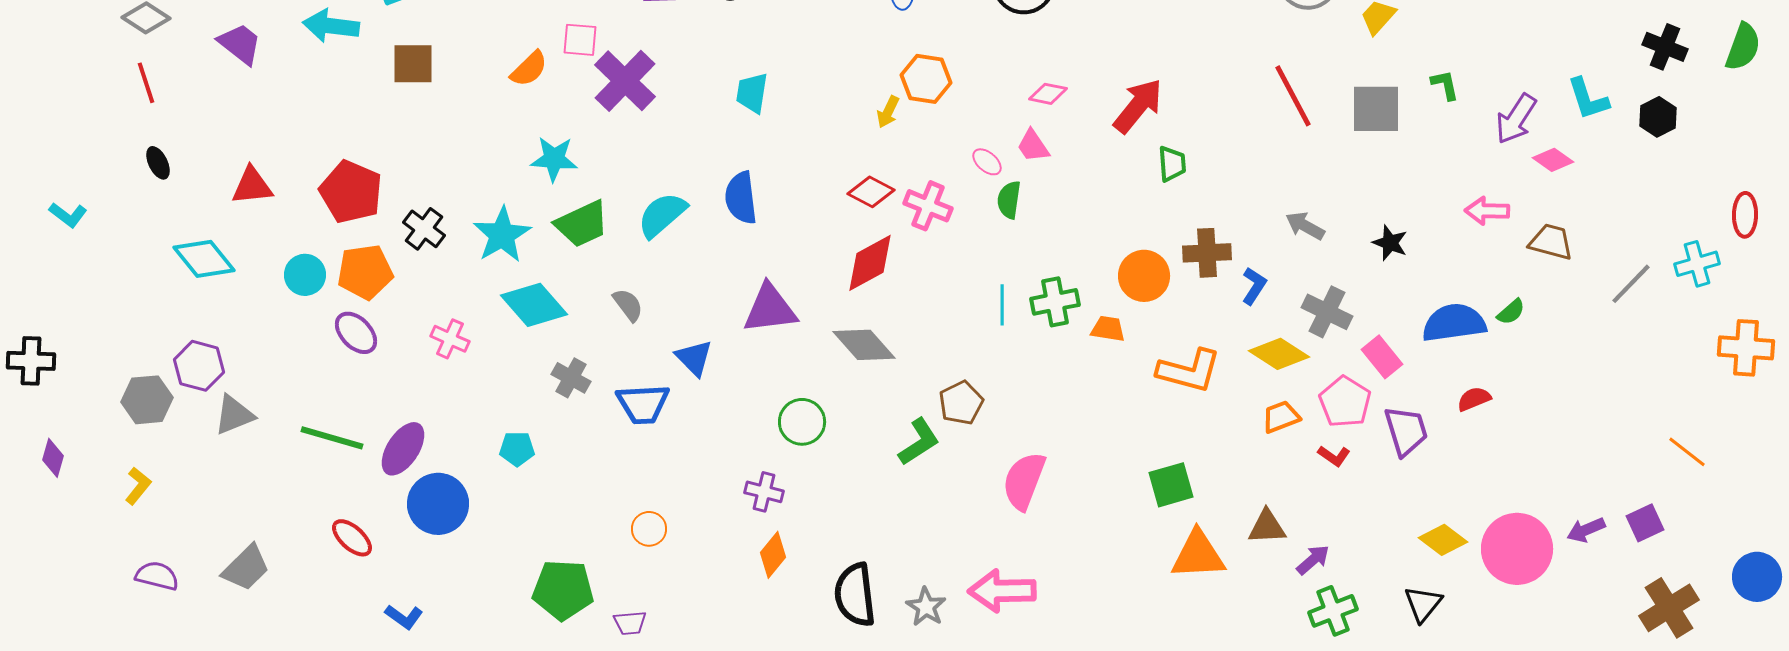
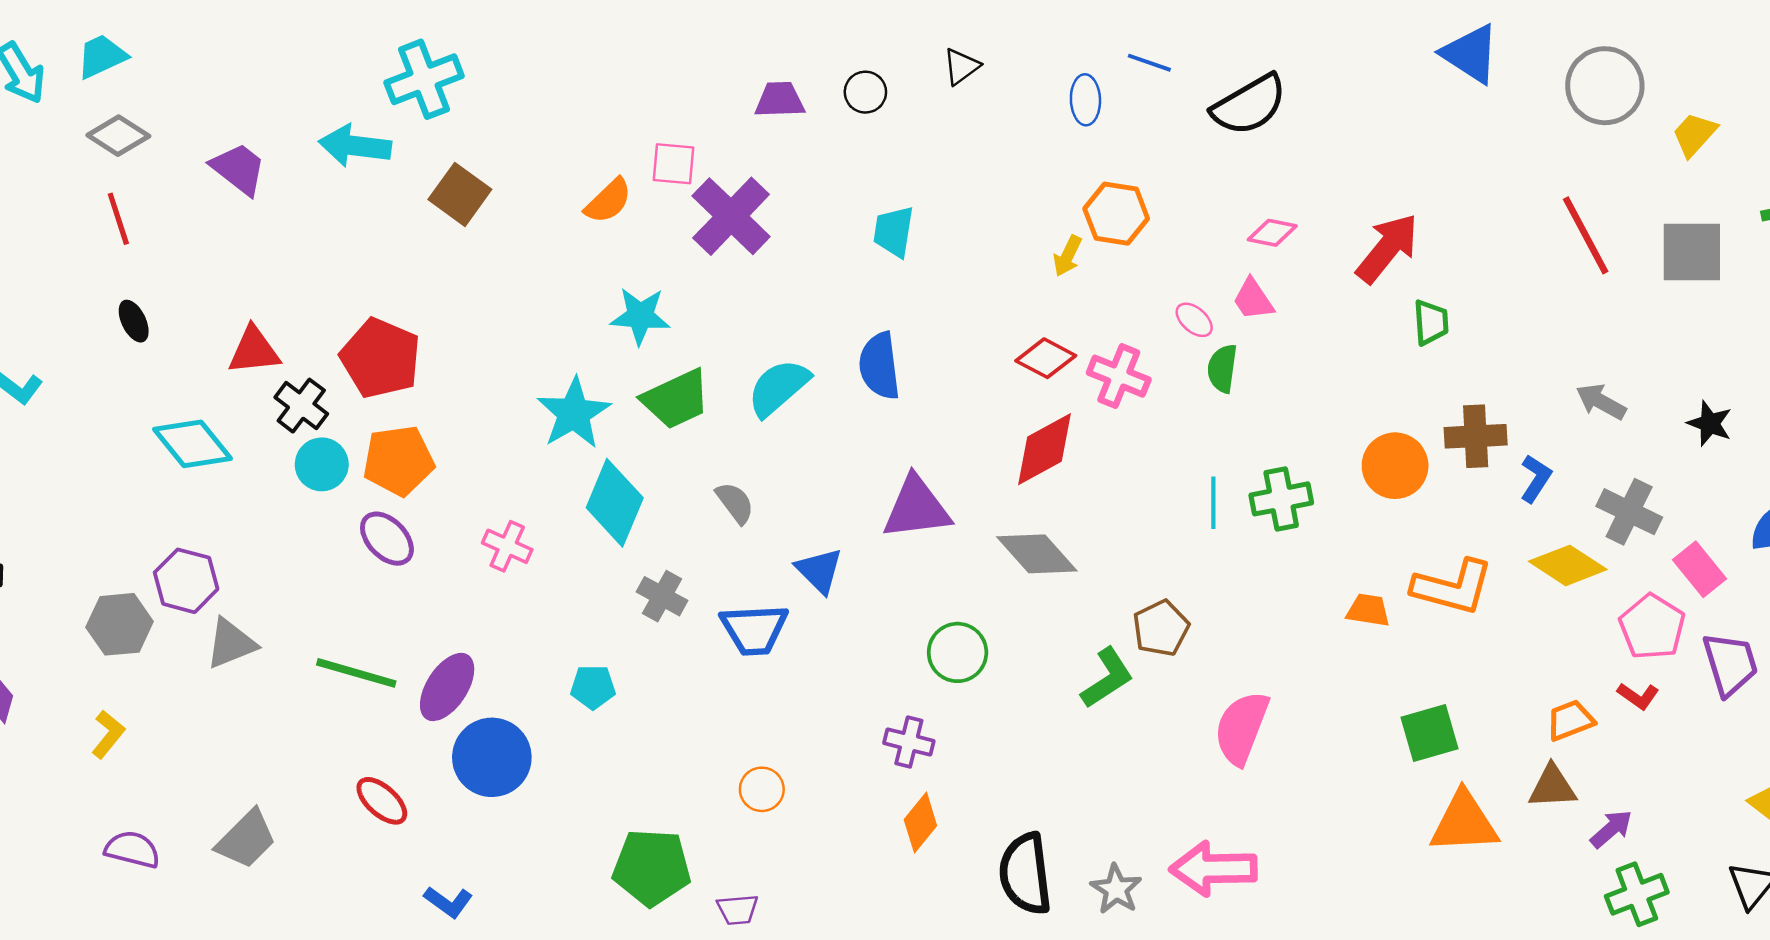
brown square: (413, 64) -> (460, 194), turned 36
black cross: (424, 229) -> (301, 406), moved
cyan diamond: (534, 305) -> (615, 503), turned 64
orange trapezoid: (1108, 329) -> (1368, 610), moved
orange trapezoid: (1281, 417) -> (1570, 720), moved

